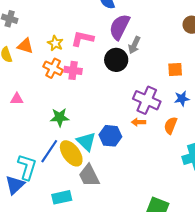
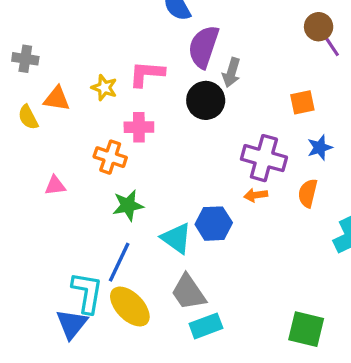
orange cross: (53, 68) -> (110, 157), moved
yellow ellipse: (71, 153) -> (130, 307), moved
cyan rectangle: (62, 197) -> (206, 326), moved

